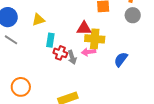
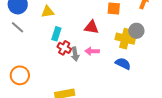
gray circle: (133, 15) -> (136, 31), moved
yellow cross: (95, 39) -> (125, 39), moved
blue semicircle: (121, 59) -> (123, 64), turned 70

